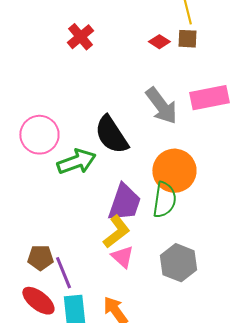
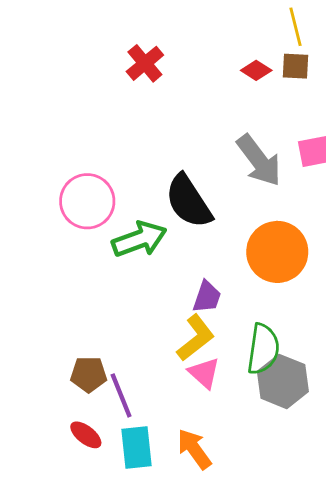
green semicircle: (164, 200) -> (263, 349), moved
purple trapezoid: (124, 203) -> (207, 297), size x0.6
red ellipse: (38, 301) -> (86, 435), size x0.7

